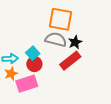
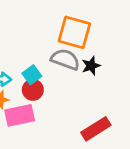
red rectangle: (70, 61) -> (96, 129), moved

